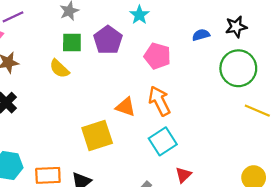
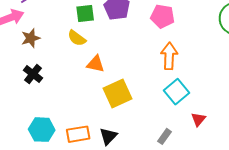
orange arrow: (159, 101) -> (169, 56), turned 36
orange triangle: (125, 107) -> (96, 64), moved

